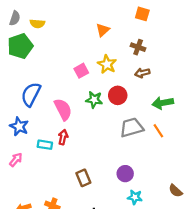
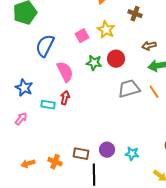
brown arrow: (142, 73) -> (149, 46), moved
blue semicircle: (31, 94) -> (45, 46), moved
purple circle: (125, 174) -> (107, 150), moved
brown rectangle: (83, 178) -> (81, 154), moved, turned -56

